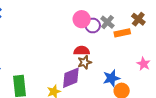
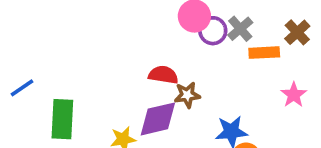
red semicircle: (82, 51) -> (163, 75), moved
pink star: (144, 64) -> (294, 95), moved

